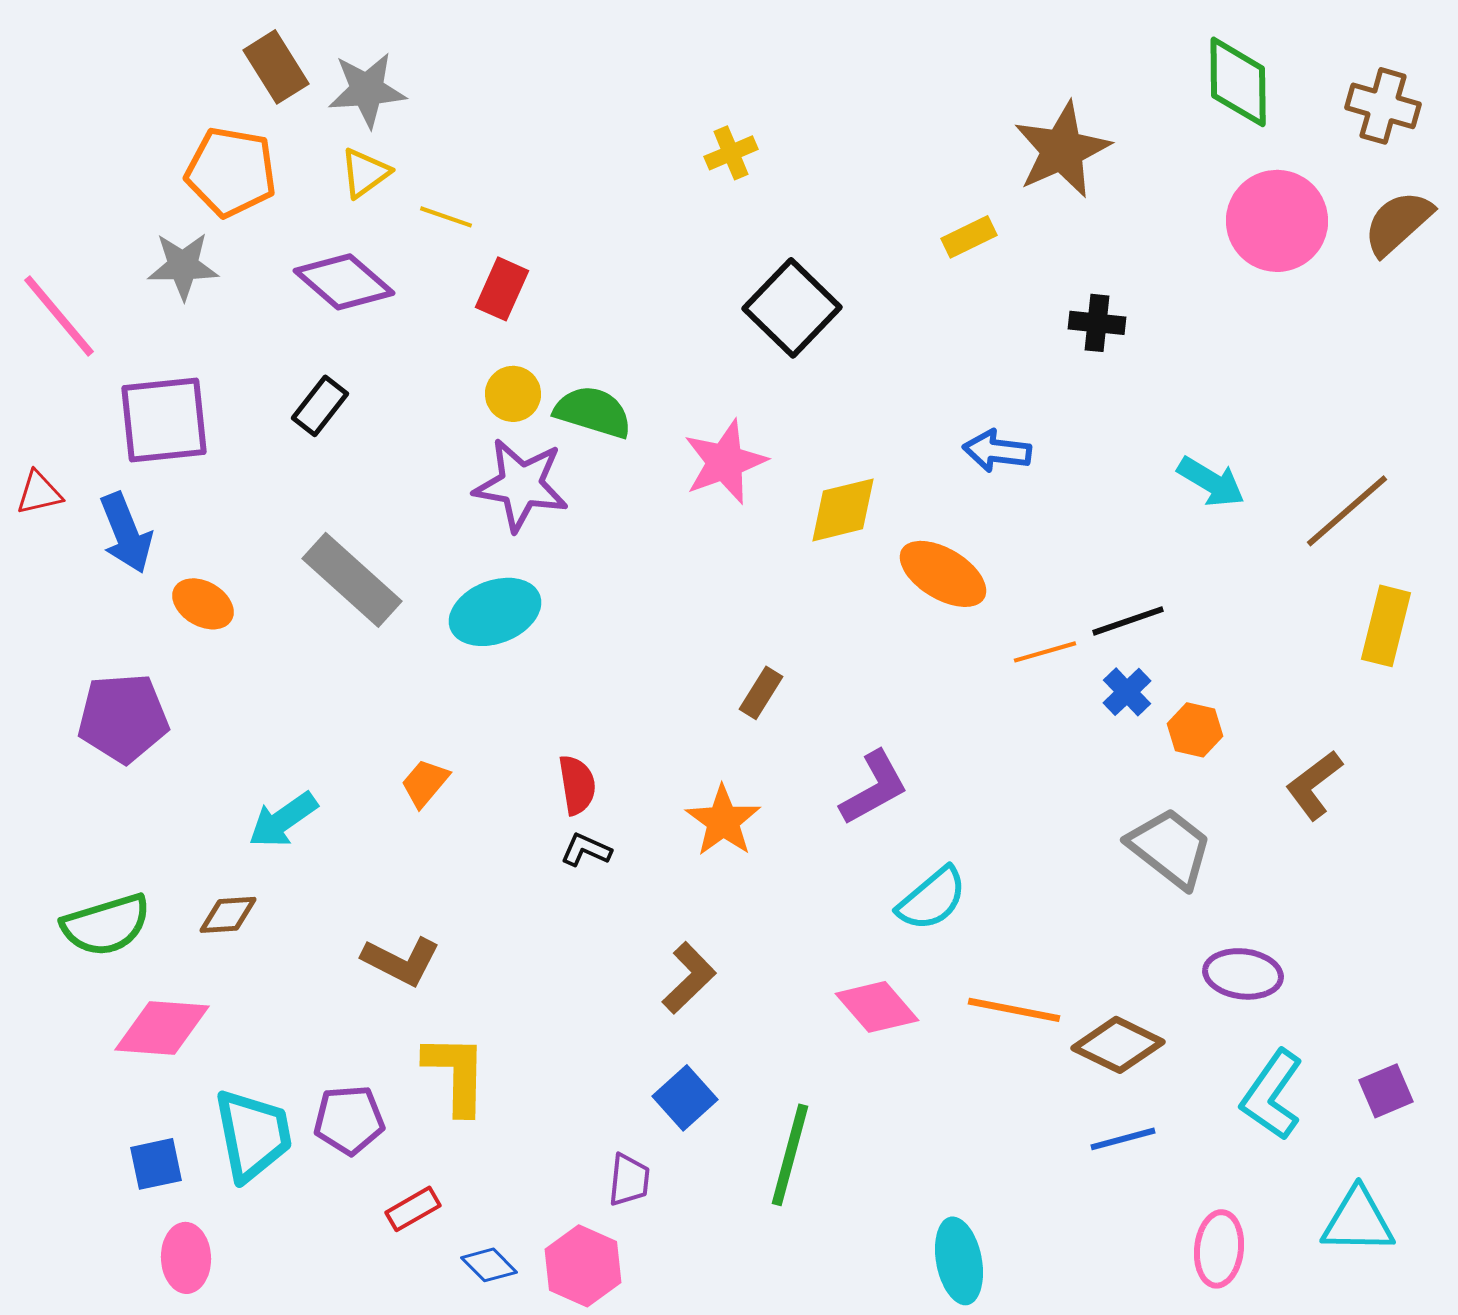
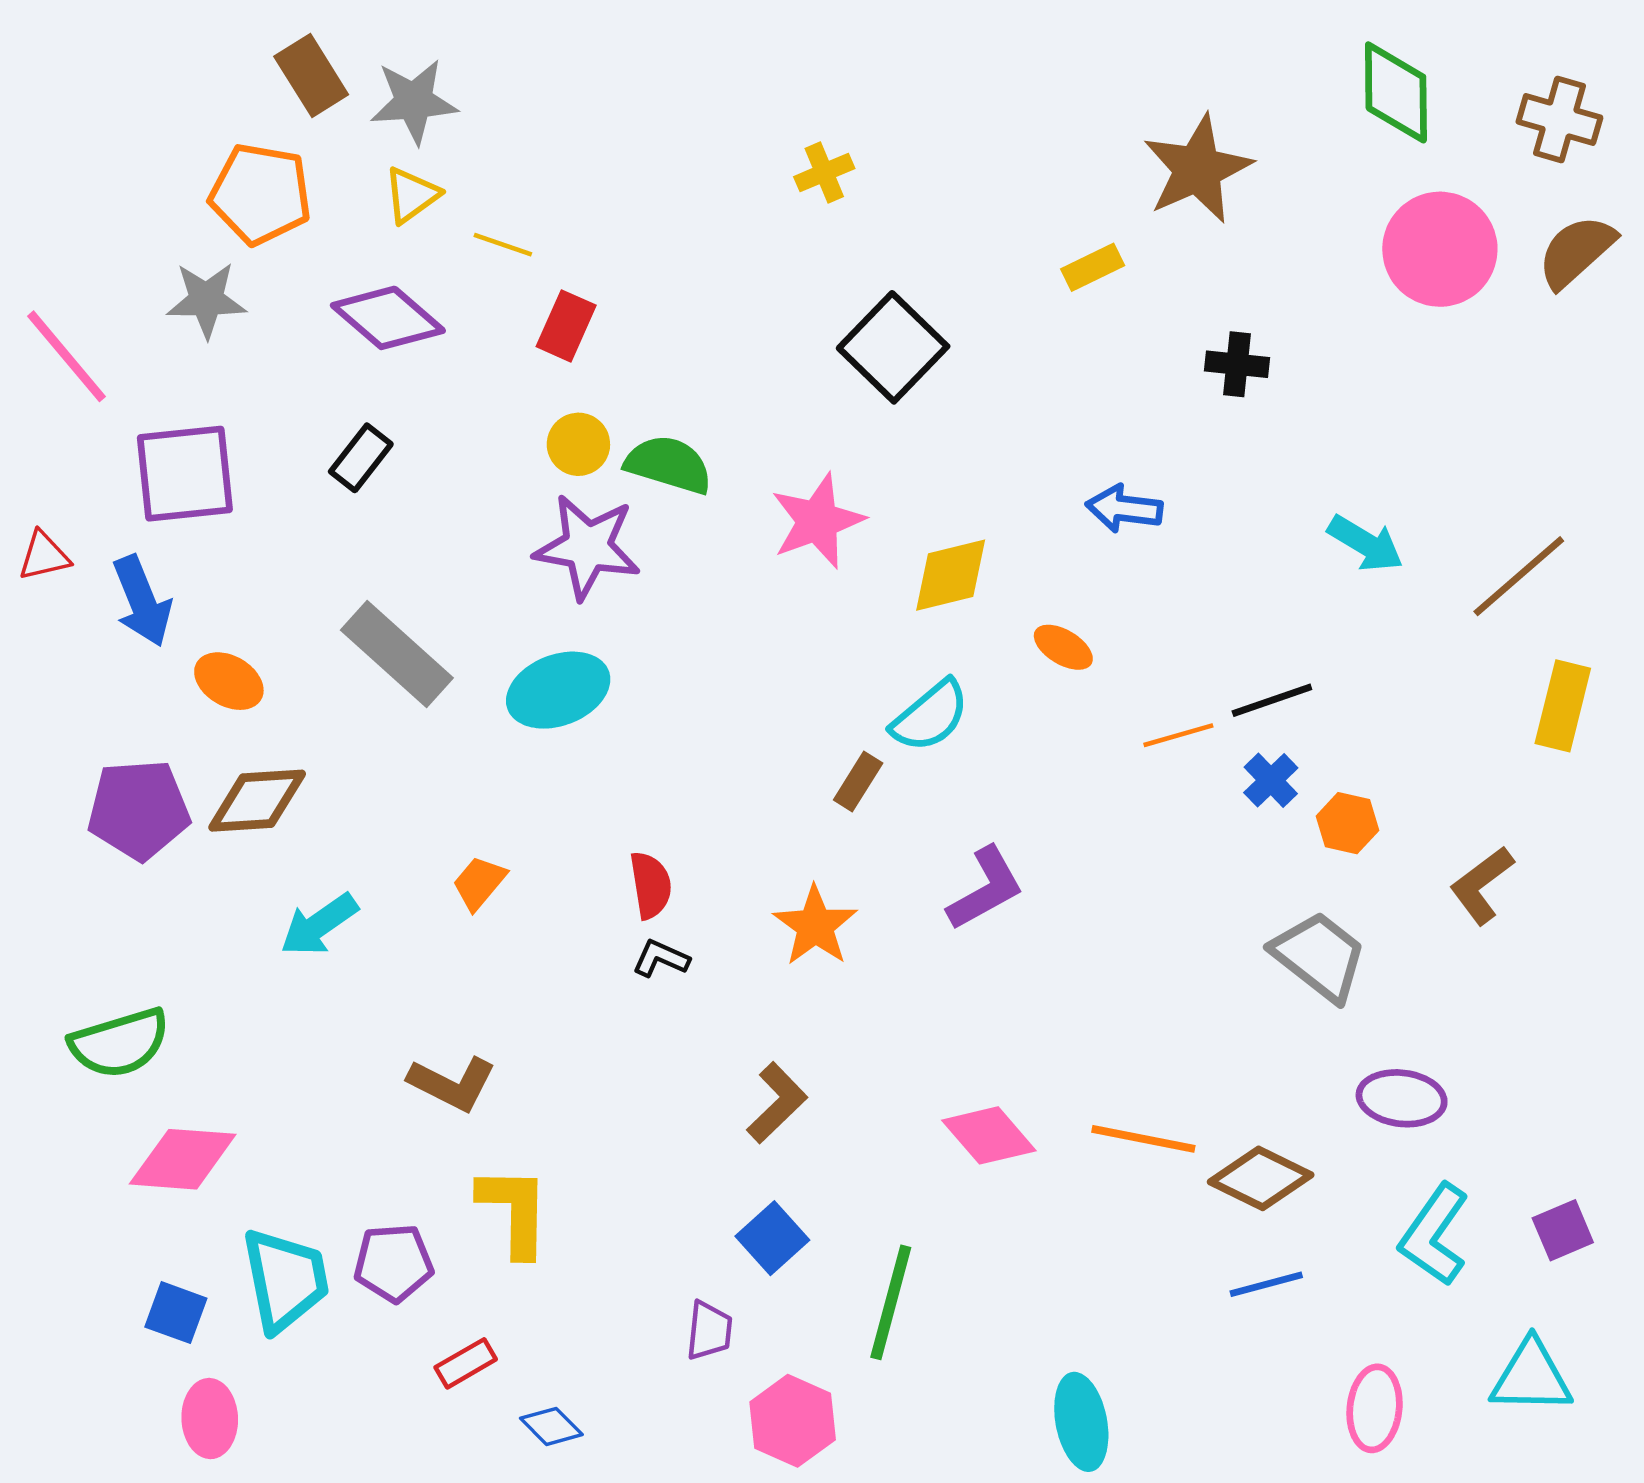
orange ellipse: (943, 574) -> (1063, 647), size x0.6
cyan semicircle: (932, 899) -> (930, 716), moved
brown diamond: (228, 915) -> (257, 801), moved, size x1.5
blue square: (156, 1164) -> (176, 1313), turned 32
pink hexagon: (583, 1266) -> (793, 1421), moved

